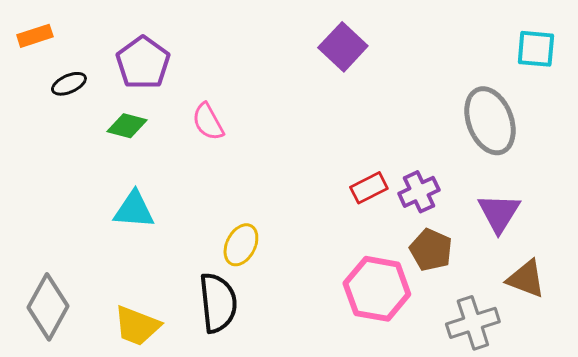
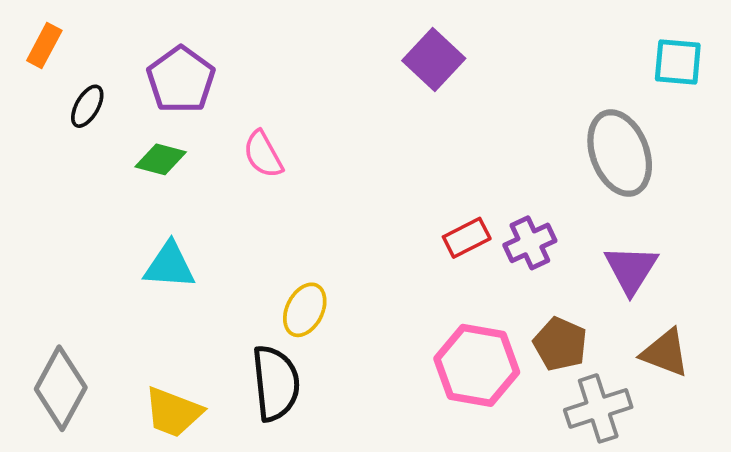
orange rectangle: (35, 36) -> (44, 46), turned -44
black ellipse: (69, 84) -> (87, 106), turned -36
brown pentagon: (431, 250) -> (560, 344), moved

